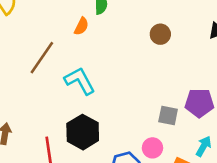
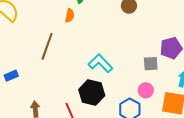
cyan L-shape: (80, 81) -> (100, 63), moved

